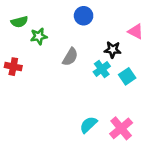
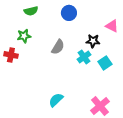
green semicircle: (19, 22) -> (31, 11), moved
green star: (39, 36) -> (24, 36), moved
cyan semicircle: (88, 125) -> (56, 100), moved

